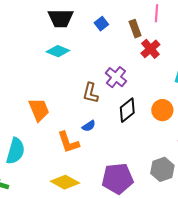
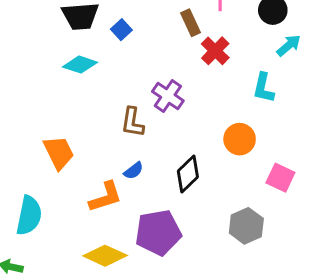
blue square: (101, 24) -> (121, 30), moved
black diamond: (127, 110) -> (188, 174), moved
orange L-shape: (68, 142) -> (105, 197), turned -85
purple pentagon: (117, 179) -> (158, 233), moved

